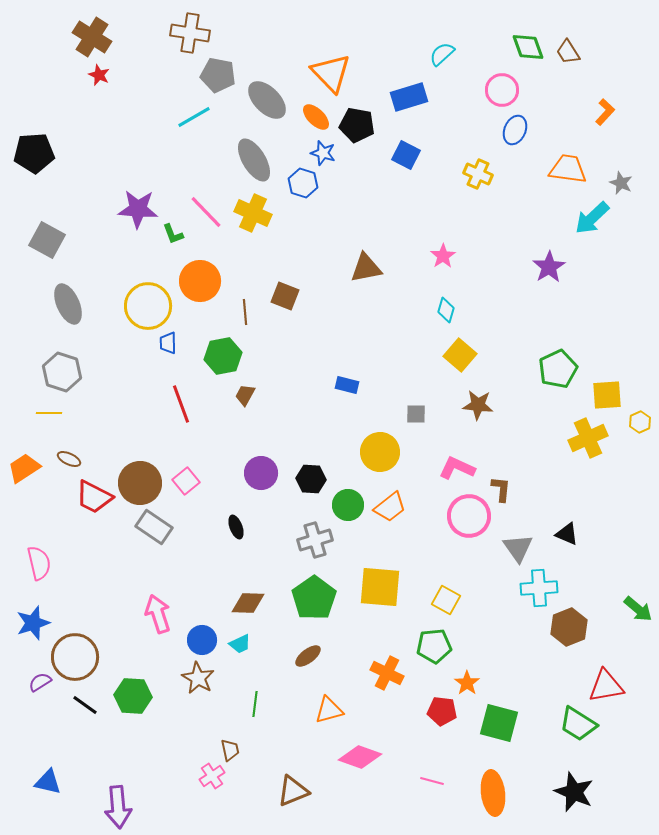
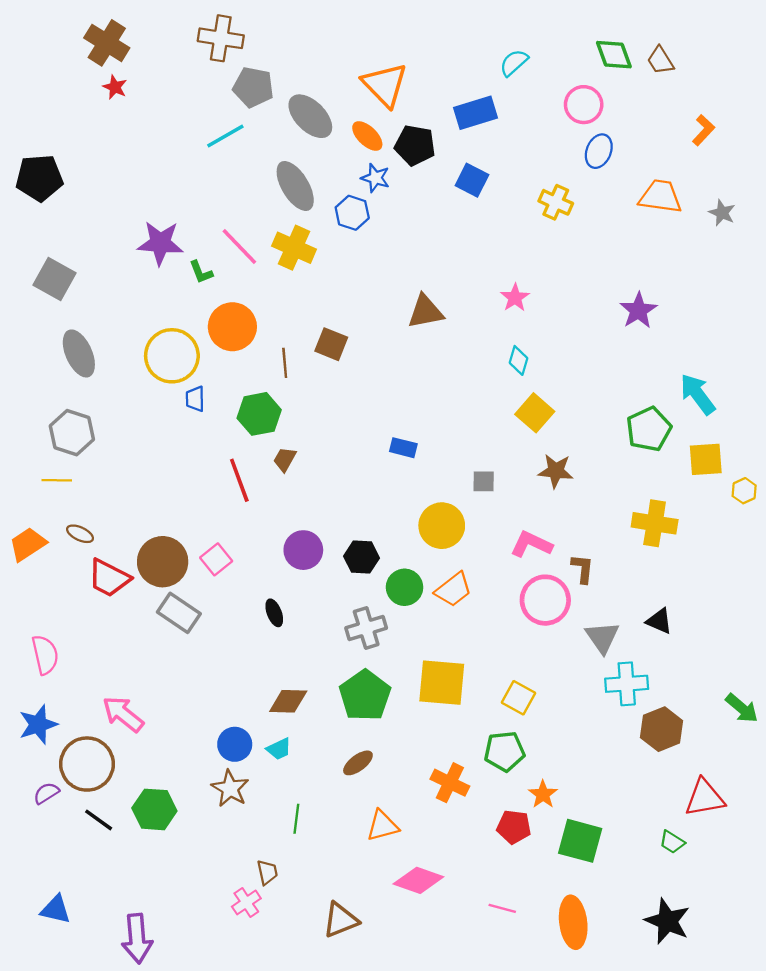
cyan arrow: (592, 218) -> (698, 394), moved, turned 96
red line: (181, 404) -> (239, 480), moved
yellow cross: (588, 438) -> (655, 523), moved, turned 33
pink arrow: (158, 614) -> (123, 714), moved, turned -33
green trapezoid: (578, 724) -> (672, 842), size x0.6

